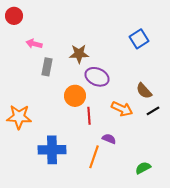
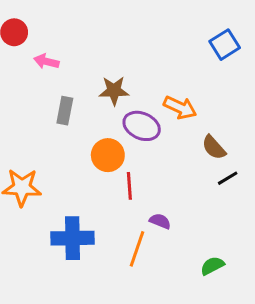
blue square: (139, 39) -> (225, 45), moved
pink arrow: (34, 44) -> (46, 61), moved
orange arrow: (122, 109) -> (180, 108), moved

